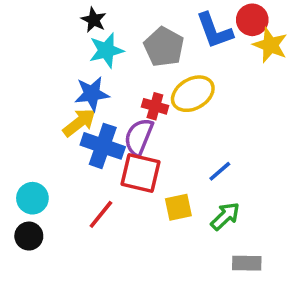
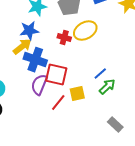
purple semicircle: (139, 137) -> (39, 85), moved
red line: (101, 214) -> (58, 103), moved
green arrow: (225, 216) -> (107, 87), moved
gray rectangle: (247, 263) -> (115, 125), turned 42

